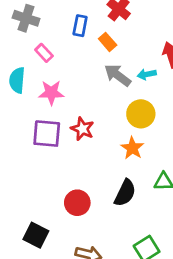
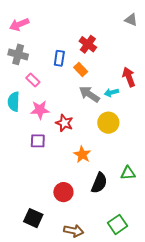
red star: (82, 129) -> (64, 123), moved
purple square: (47, 134) -> (38, 141), size x0.7
orange star: (132, 148) -> (82, 154), moved

